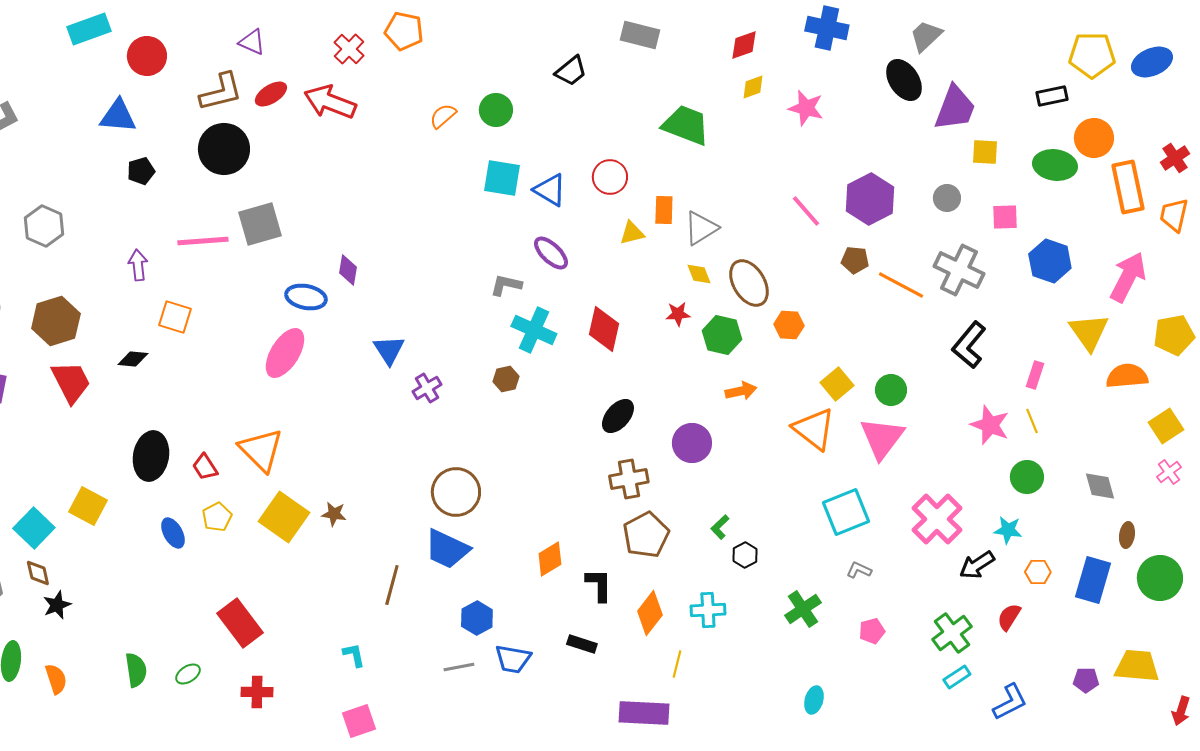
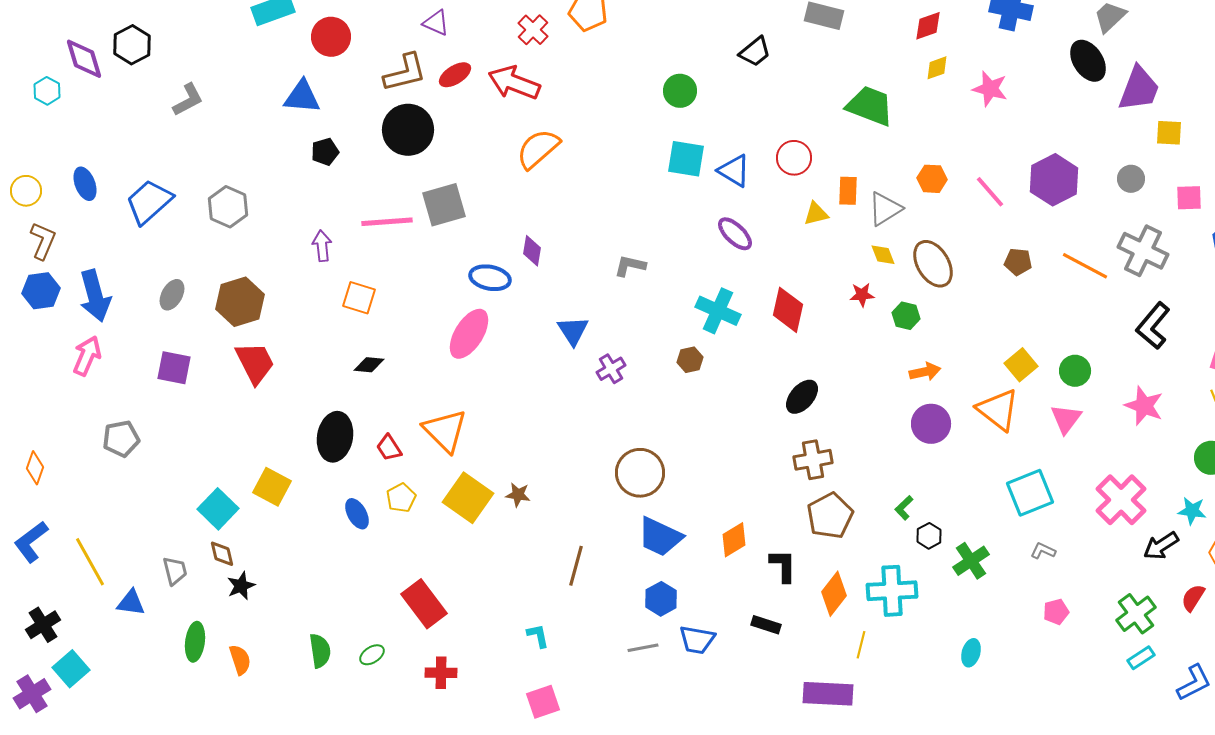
orange semicircle: (443, 116) -> (538, 149), moved, size x1.6
brown pentagon: (855, 260) -> (1018, 262), moved
gray L-shape: (506, 285) -> (630, 266), moved
orange hexagon: (789, 325) -> (932, 179), moved
green hexagon: (722, 335) -> (906, 316), size x0.7
black diamond: (133, 359) -> (369, 365), moved
pink star: (990, 425) -> (1144, 406), moved
pink triangle: (882, 438) -> (1066, 419), size x0.7
purple circle: (692, 443) -> (931, 424), moved
blue trapezoid: (447, 549) -> (660, 537), moved
green cross: (803, 609) -> (971, 561), moved
cyan cross: (708, 610) -> (892, 591), size x1.4
cyan ellipse: (814, 700) -> (971, 653), moved

